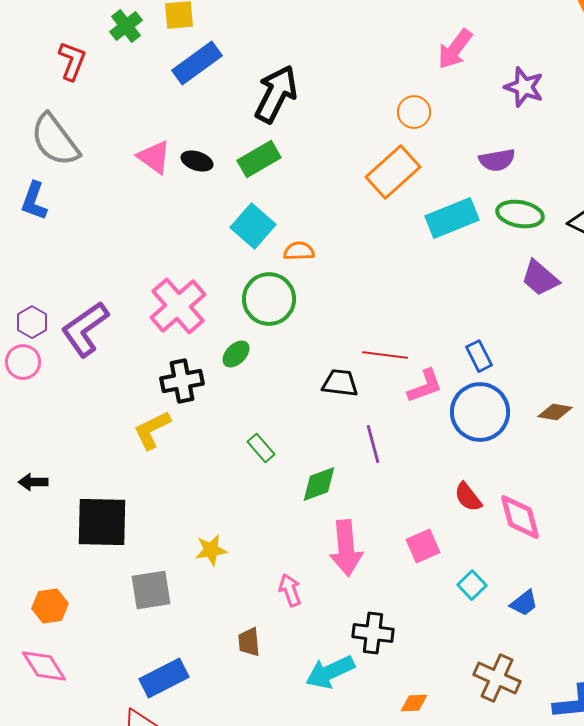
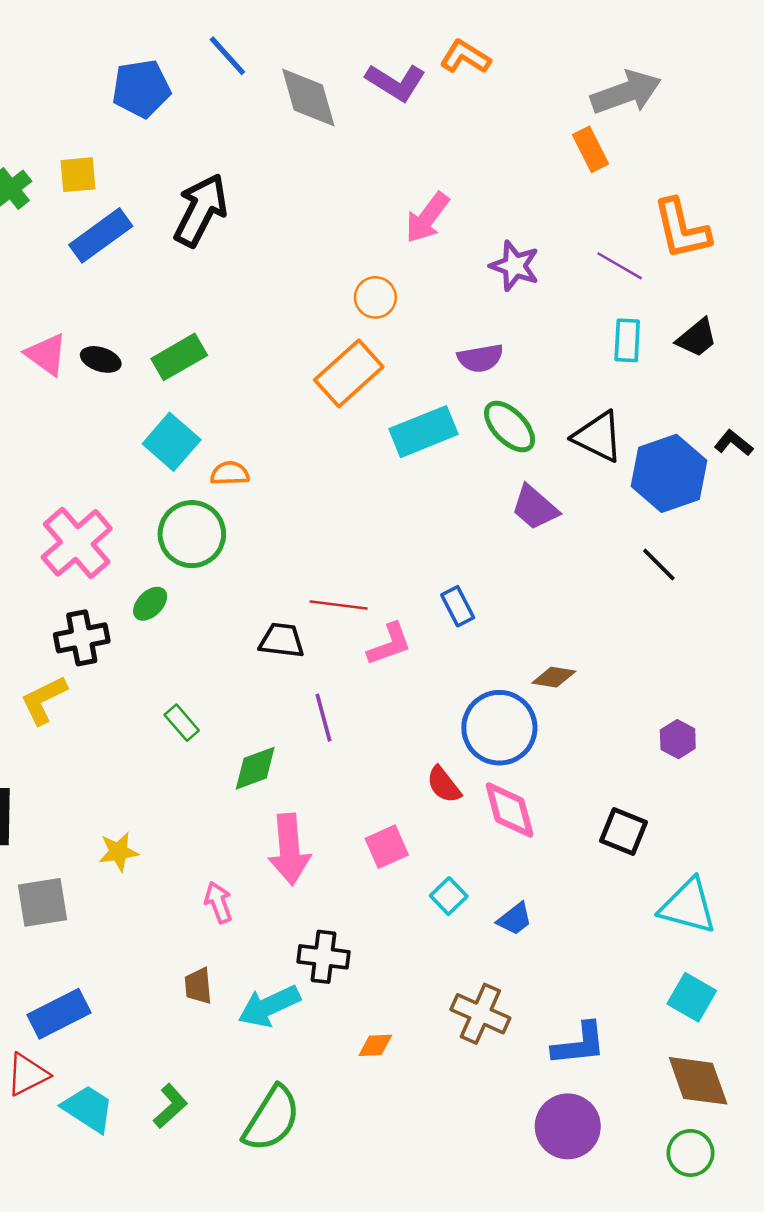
black arrow: (276, 94) -> (201, 210), moved
green ellipse: (520, 214) -> (510, 427), turned 36
blue circle: (480, 412) -> (499, 728), moved
brown trapezoid: (249, 642) -> (198, 986), moved

